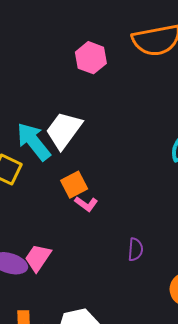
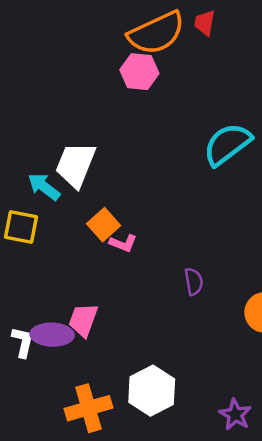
pink hexagon: (91, 58) -> (139, 72), moved
cyan arrow: (34, 142) -> (44, 187), size x0.7

